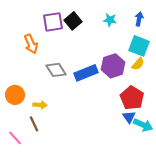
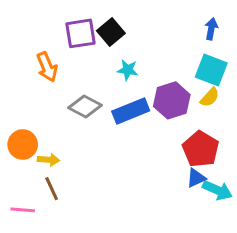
cyan star: (110, 20) -> (128, 70), moved
gray diamond: (56, 70) -> (85, 106), turned -30
yellow arrow: (40, 105) -> (49, 160), moved
blue triangle: (129, 117) -> (196, 178), turned 40
pink line: (15, 138) -> (23, 210), turned -42

